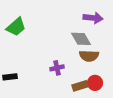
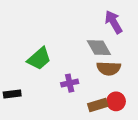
purple arrow: (93, 18) -> (114, 22), turned -126
green trapezoid: (16, 27) -> (39, 59), moved

